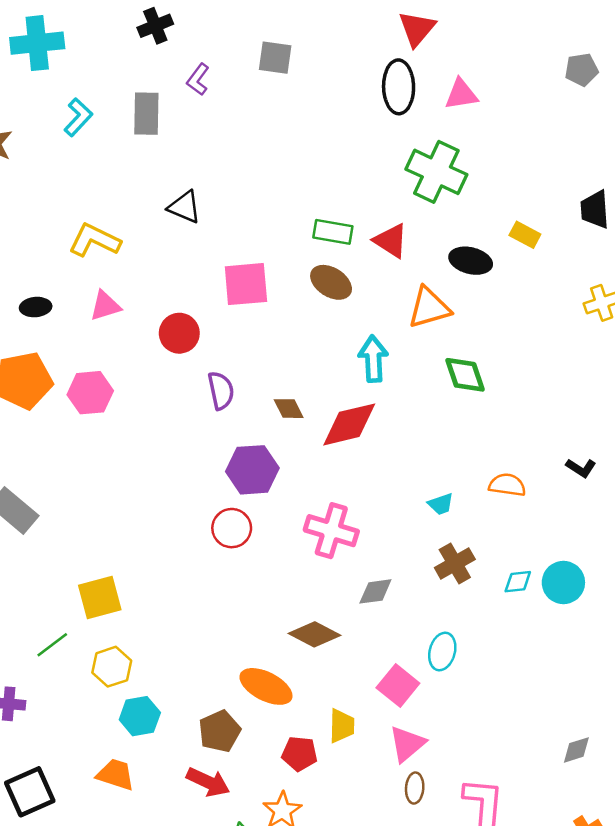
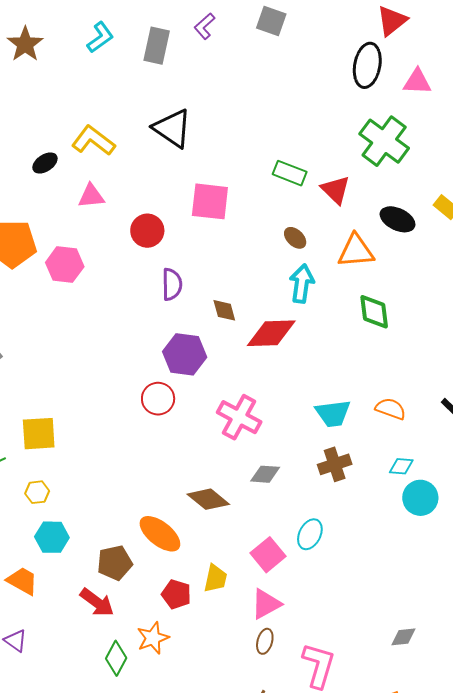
black triangle: (184, 207) -> (172, 128), size x1.4
brown ellipse: (331, 282) -> (295, 238), moved, size x0.7
black ellipse: (36, 307) -> (45, 163), moved, turned -40
cyan trapezoid: (441, 504) -> (333, 413), size x1.6
cyan diamond: (518, 582) -> (401, 466), moved
yellow hexagon: (112, 667) -> (37, 492), size x0.7

